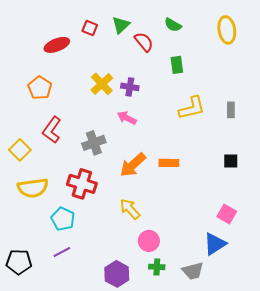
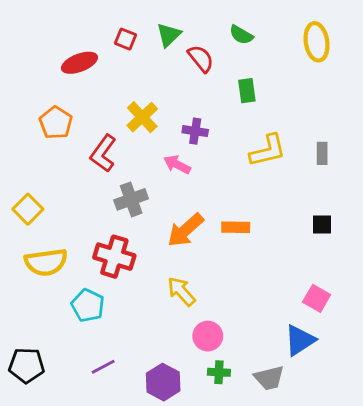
purple cross: (130, 87) -> (195, 131), moved
red L-shape: (52, 130) -> (103, 153), moved
purple line: (62, 252) -> (103, 367), moved

